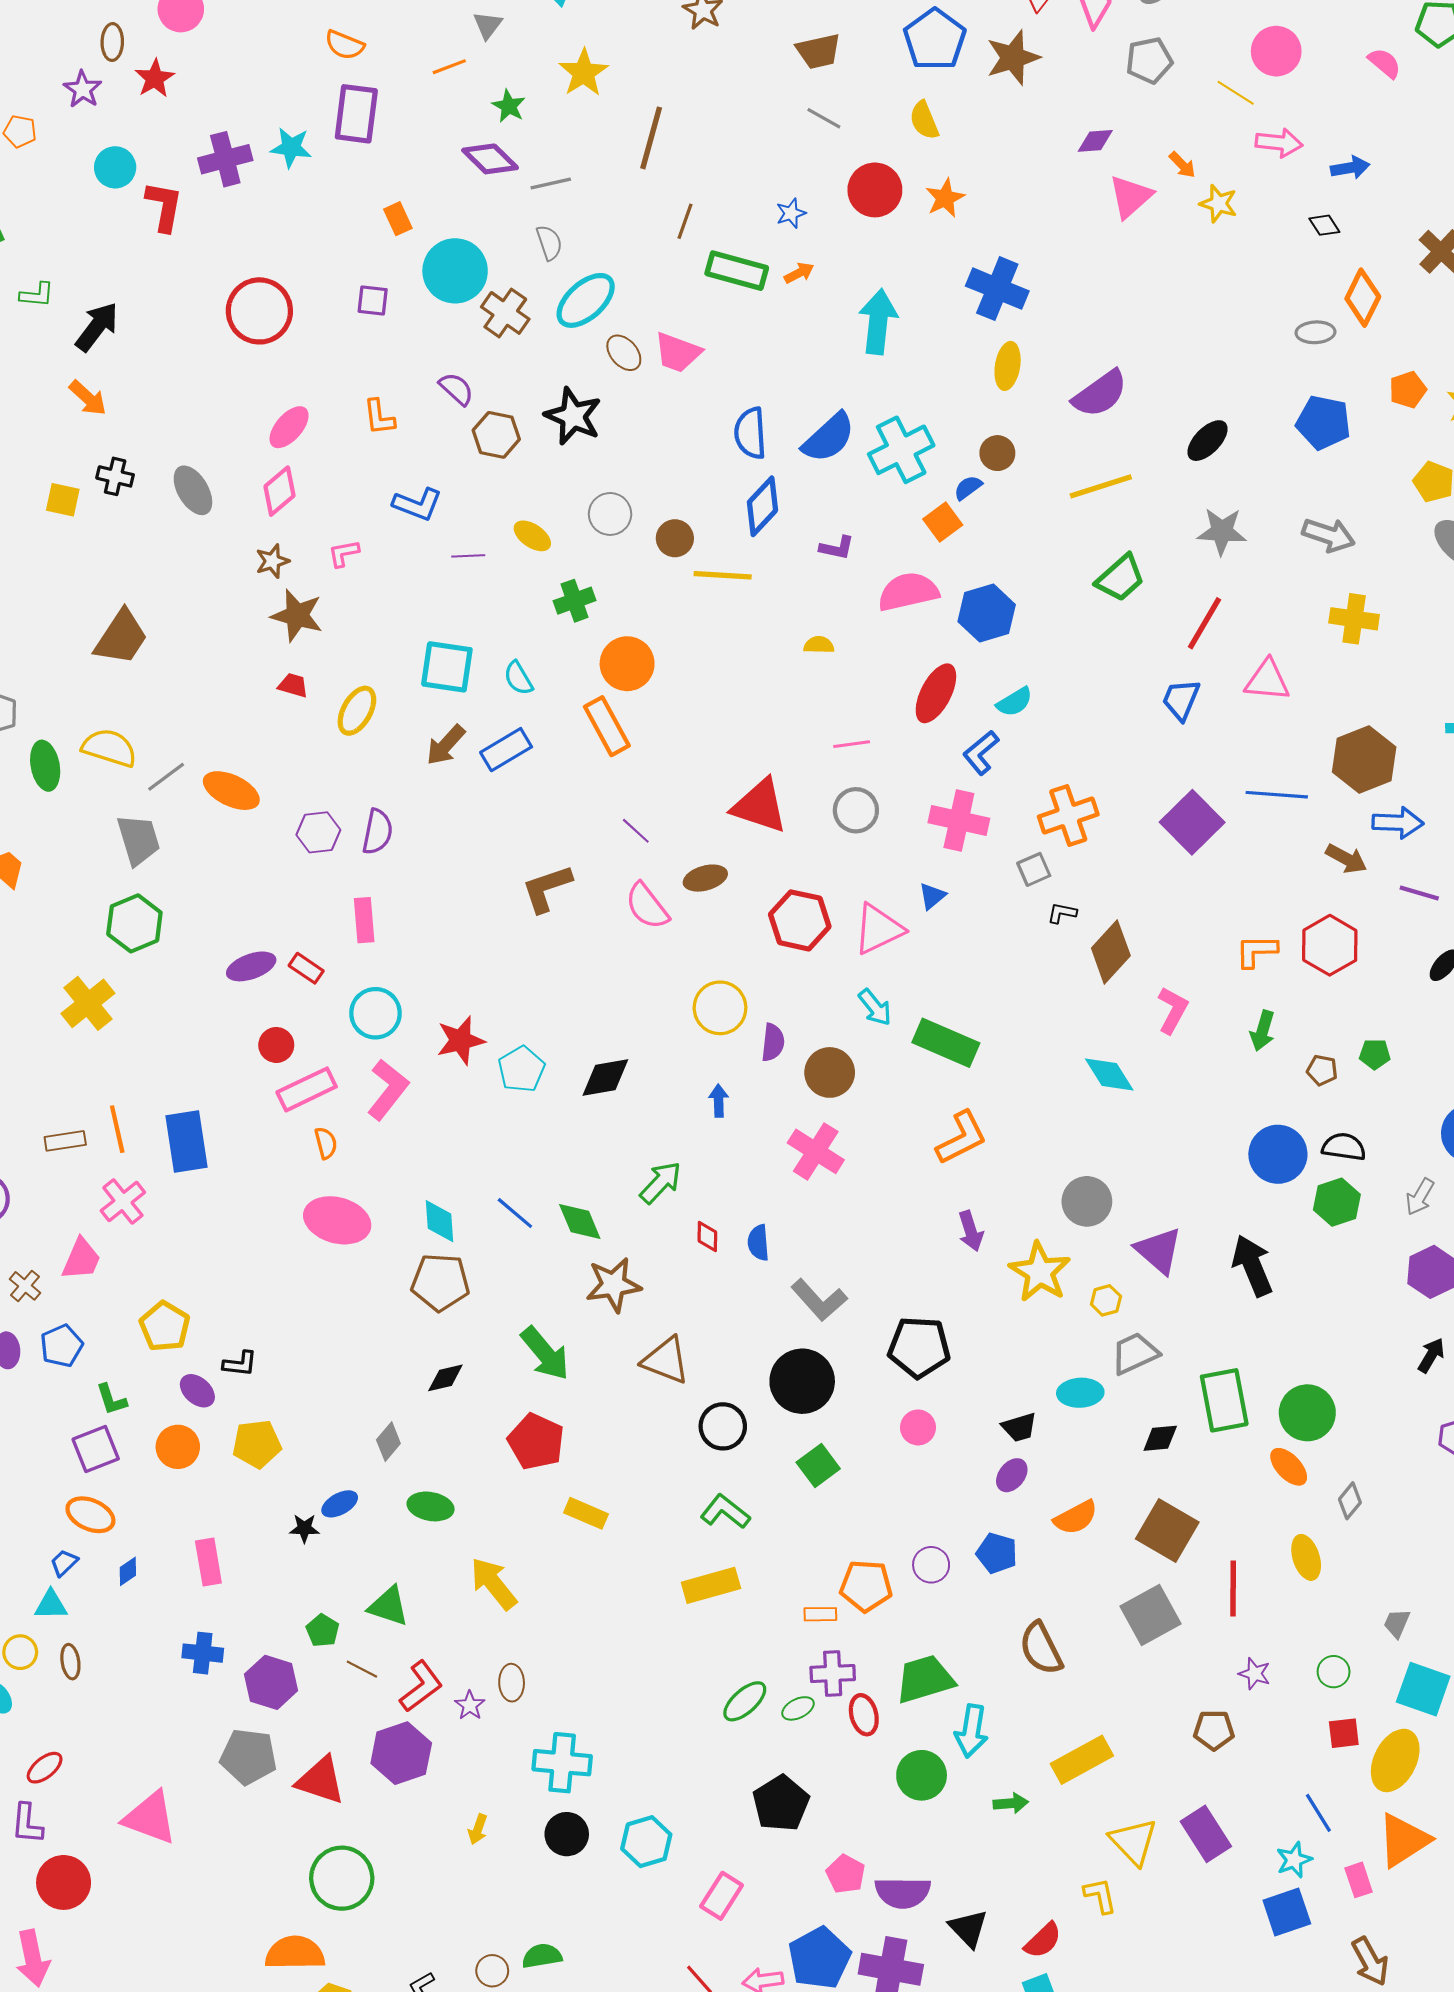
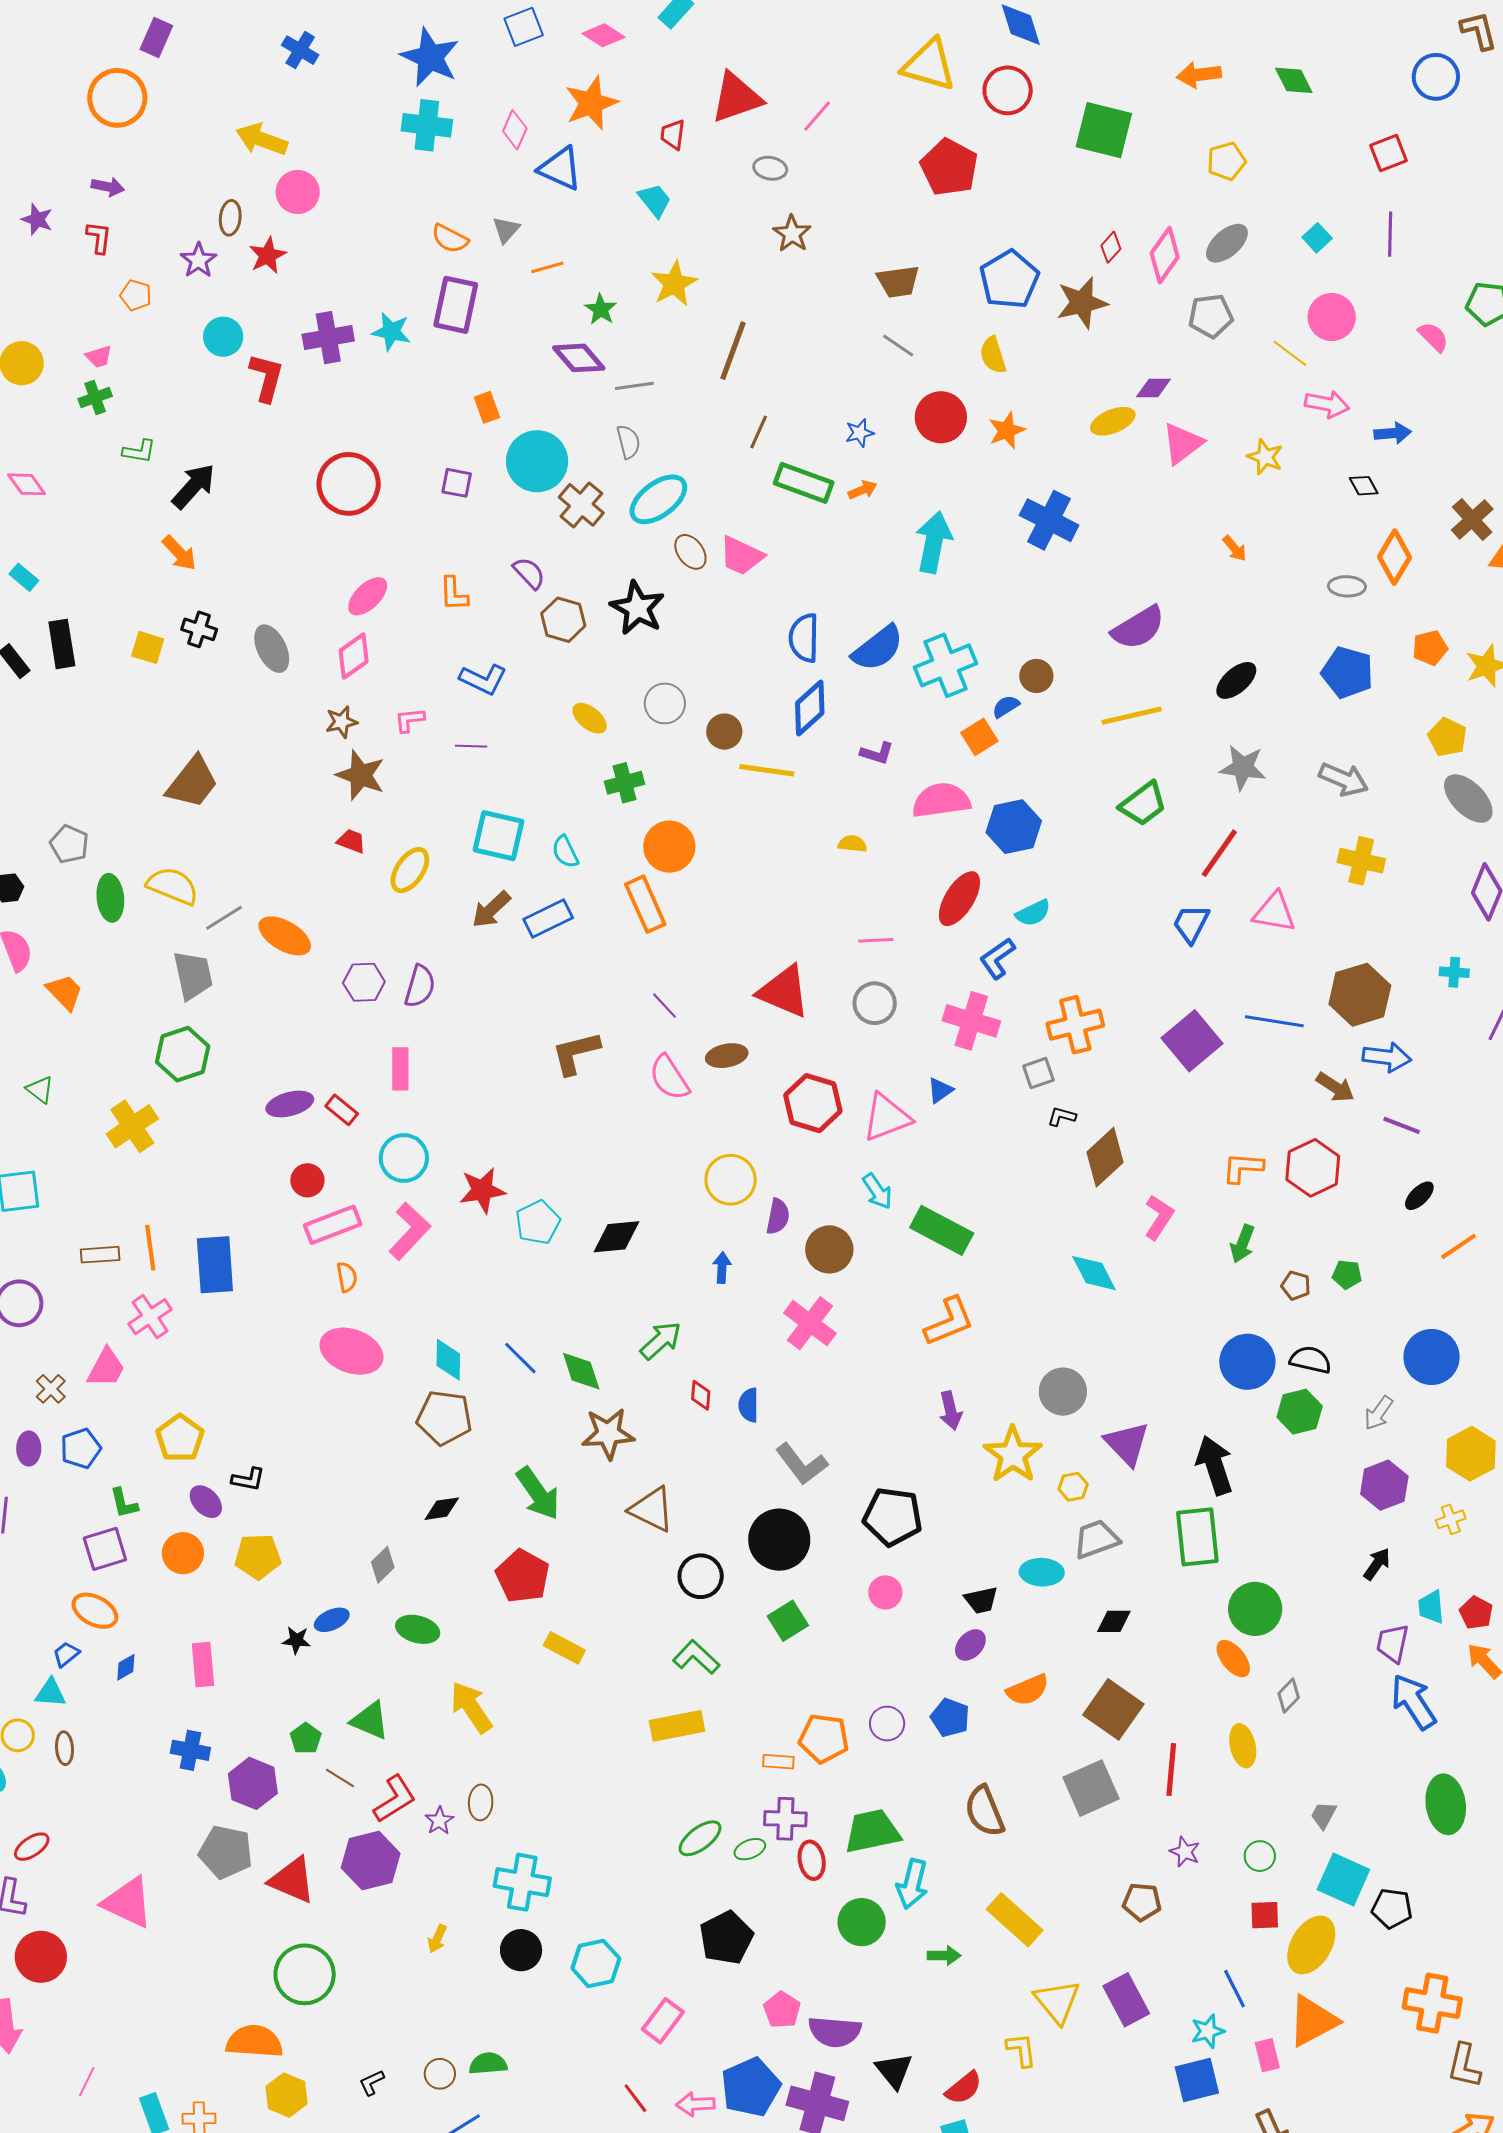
gray triangle: (488, 25) -> (506, 230), moved
orange arrow: (1182, 165) -> (1235, 548), moved
yellow ellipse: (1008, 366) -> (1113, 421), moved, turned 54
purple line: (468, 556) -> (471, 746), moved
green rectangle: (1224, 1400) -> (1197, 1537), moved
yellow rectangle: (1082, 1760) -> (1015, 1920), turned 66

